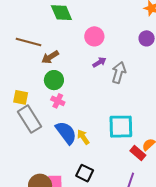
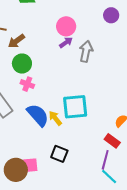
pink circle: (94, 36) -> (66, 26), moved
cyan square: (121, 127) -> (75, 107), moved
red rectangle: (138, 153) -> (112, 141), moved

